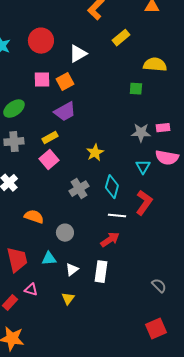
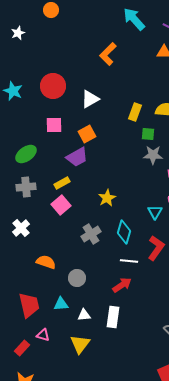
yellow rectangle: (121, 38) -> (135, 112), moved, turned -30
orange square: (65, 82) -> (87, 134), moved
gray star: (141, 133) -> (153, 155), moved
white triangle: (72, 270) -> (84, 315), turned 32
yellow triangle: (68, 299) -> (80, 344), size x1.5

